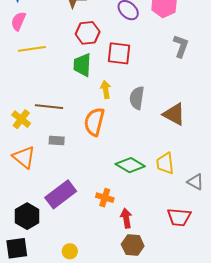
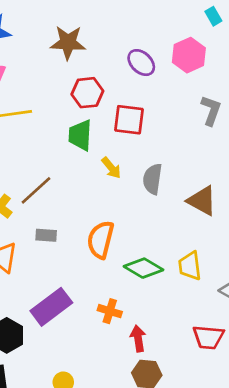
yellow arrow: (106, 90) -> (111, 168), turned 150
brown line: (49, 107) -> (36, 190), turned -48
orange semicircle: (94, 122) -> (101, 240), moved

